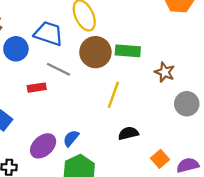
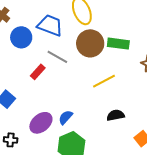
red rectangle: (37, 88) -> (38, 72), turned -42
yellow line: (113, 95) -> (104, 81), turned 40

